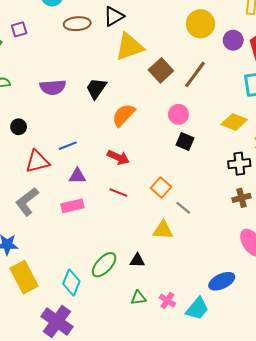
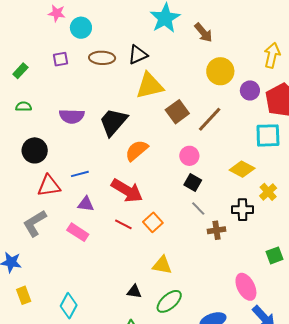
purple square: (19, 29) -> (60, 59), moved
black trapezoid: (96, 88) -> (113, 122), size x1.4
black circle: (19, 127) -> (35, 150), size x1.6
red arrow: (118, 157) -> (127, 191), size x1.5
orange square: (161, 187) -> (153, 222), moved
brown cross: (241, 198) -> (216, 230), moved
pink rectangle: (72, 206) -> (78, 232), turned 40
gray line: (183, 208) -> (198, 209), moved
green ellipse: (104, 265) -> (169, 301), moved
yellow rectangle: (24, 277) -> (24, 295), size x0.6

